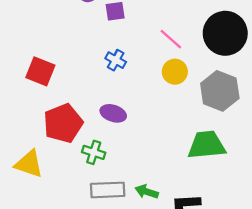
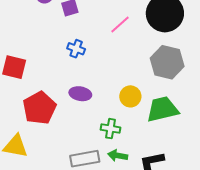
pink line: (171, 39) -> (120, 24), turned -75
yellow circle: (175, 72) -> (130, 96), moved
green cross: (94, 152) -> (111, 129), moved

